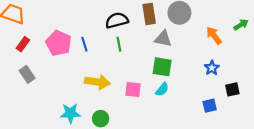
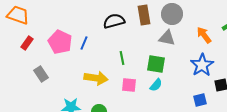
gray triangle: (163, 39) -> (167, 38), moved
blue line: (84, 44) -> (84, 43), turned 40
green line: (119, 44) -> (122, 58), moved
blue star: (212, 68) -> (202, 65), size x1.6
gray rectangle: (27, 74) -> (41, 74), moved

